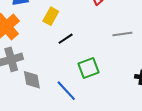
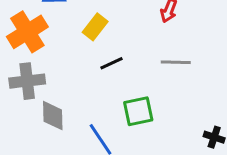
gray line: (122, 34) -> (176, 62), moved

